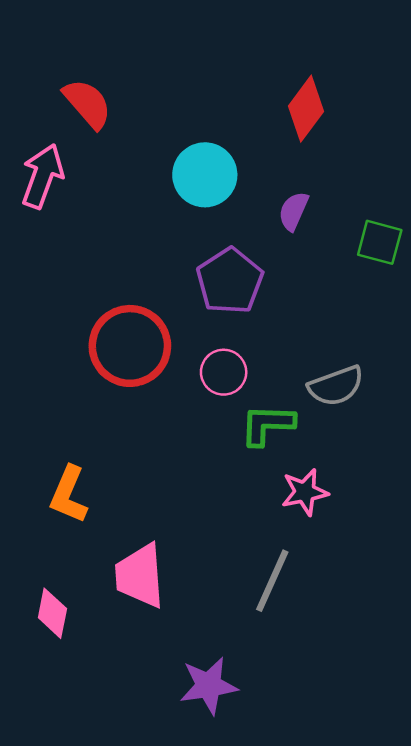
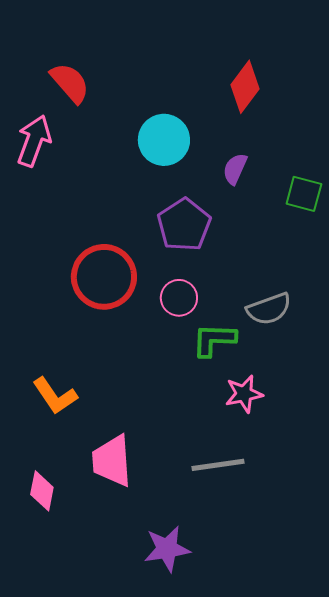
orange L-shape: (69, 495) -> (55, 396), turned -57
gray line: (272, 581) -> (218, 465), turned 58

